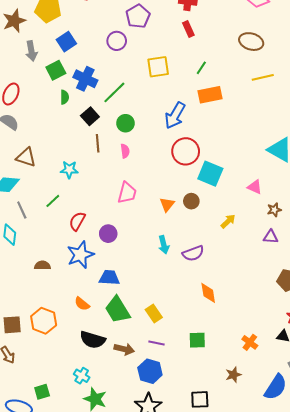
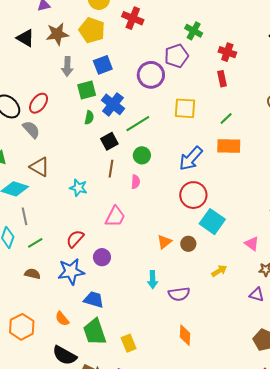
purple circle: (117, 41) -> (151, 75), size x1.4
pink trapezoid: (127, 193) -> (115, 217), moved
green line: (53, 201) -> (35, 243), moved

